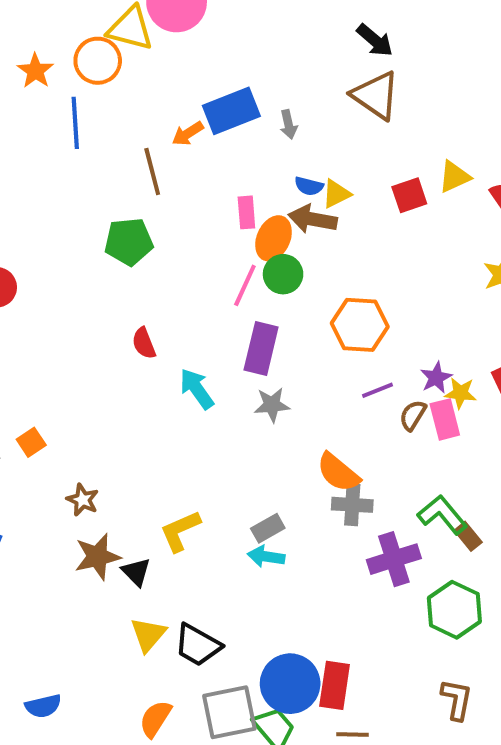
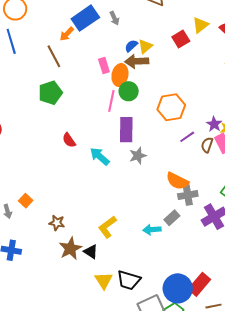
blue semicircle: (309, 186) -> (131, 46), turned 136
gray rectangle: (268, 528) -> (172, 218), moved
red rectangle: (335, 685) -> (199, 284), turned 45

